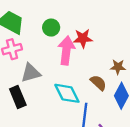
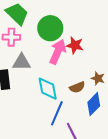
green circle: (51, 28) -> (50, 28), size x1.6
brown semicircle: (98, 83) -> (77, 87), turned 98

